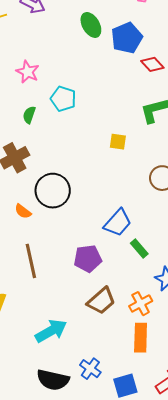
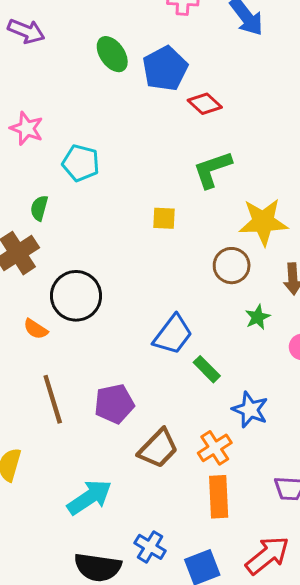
green semicircle: (29, 115) -> (39, 208), moved
purple pentagon: (88, 259) -> (114, 404), moved

